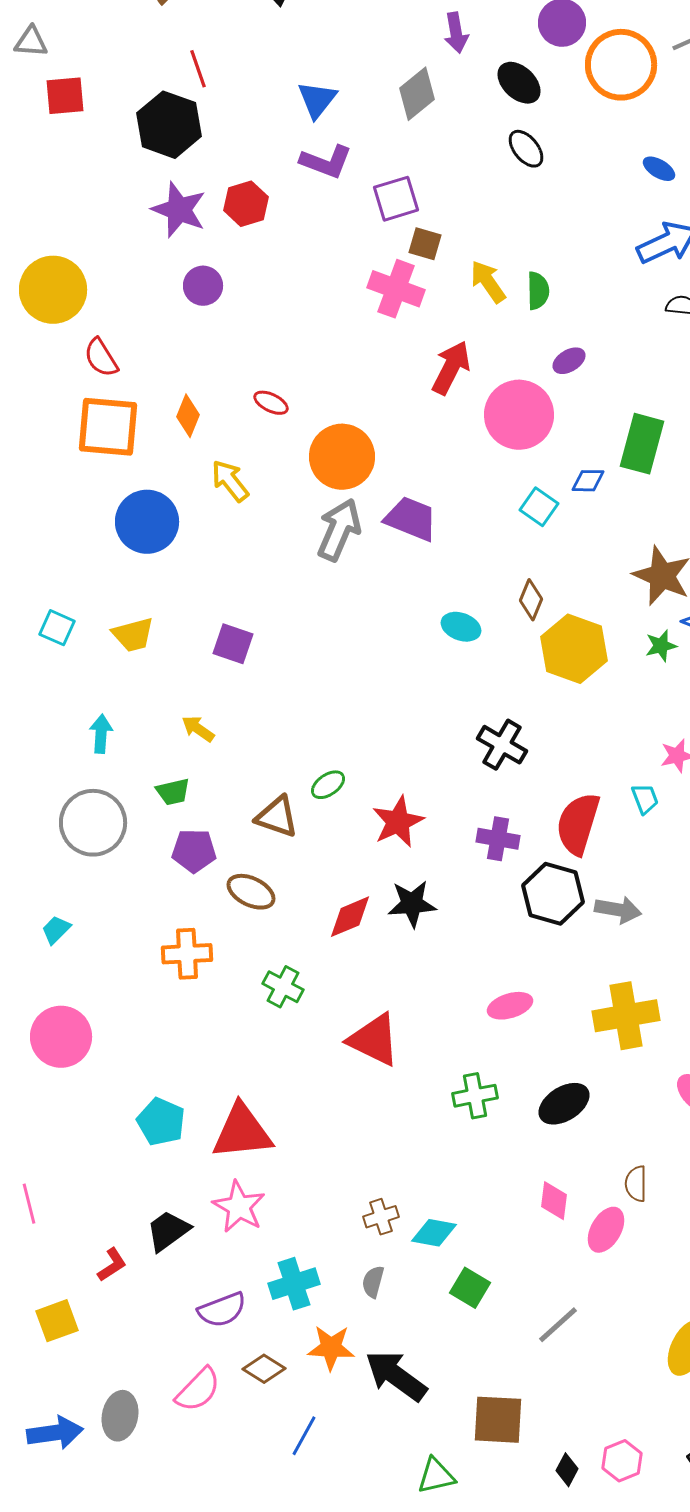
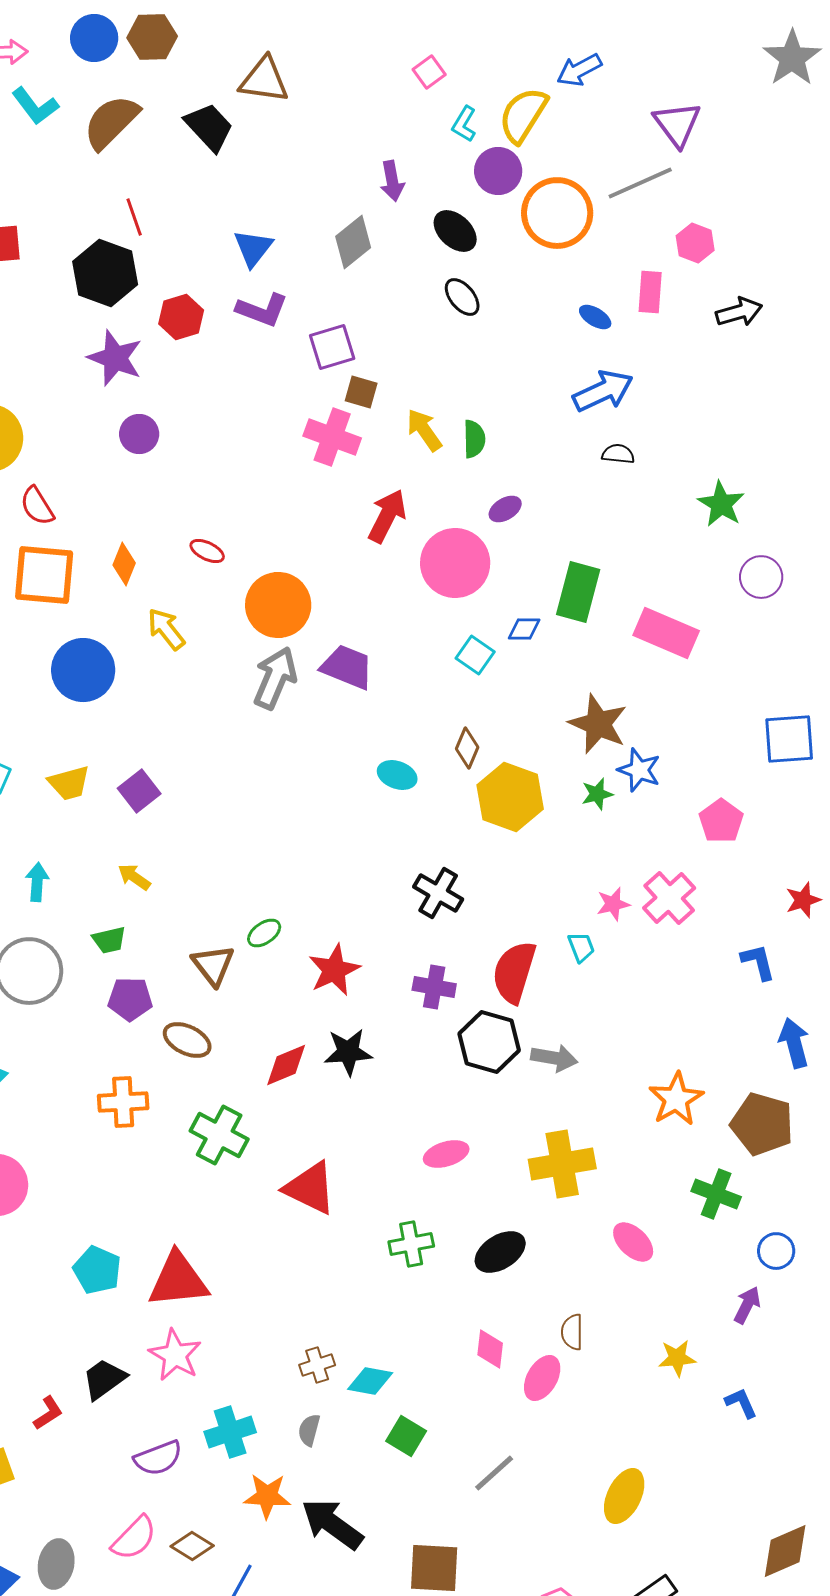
red hexagon: (246, 204) -> (181, 317), moved
purple square: (233, 644) -> (139, 791), moved, turned 33
brown triangle: (277, 817) -> (213, 965), turned 33
green cross: (283, 987) -> (219, 1135), size x1.4
brown diamond: (264, 1369) -> (192, 1546), moved

